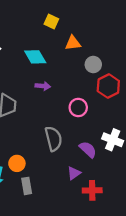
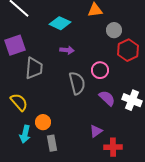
cyan diamond: (35, 57) -> (60, 23), turned -35
gray semicircle: (53, 139) -> (77, 83), moved
purple semicircle: (88, 149) -> (107, 98), moved

